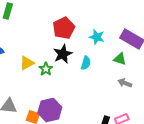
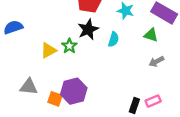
yellow triangle: (27, 63) -> (48, 50), moved
gray arrow: (125, 83) -> (156, 61), turned -48

